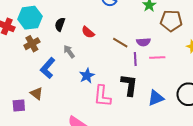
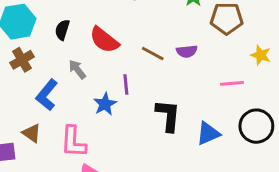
red semicircle: (88, 32) -> (104, 40), size x1.5
pink line: (157, 58) -> (232, 83), moved
purple line: (135, 59) -> (126, 84), moved
pink L-shape: (102, 96) -> (73, 142), moved

